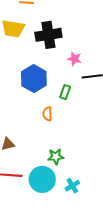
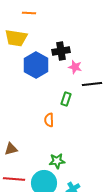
black cross: (48, 35) -> (61, 51), moved, size x0.7
blue hexagon: (34, 79) -> (36, 65), moved

